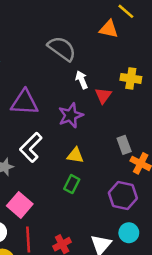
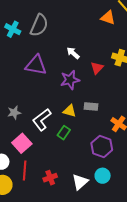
gray semicircle: (62, 48) -> (39, 25), moved, turned 70
white arrow: (82, 80) -> (73, 53), moved, turned -32
gray rectangle: (124, 145) -> (91, 107), moved, turned -72
white L-shape: (31, 147) -> (42, 120), moved

